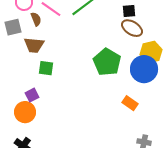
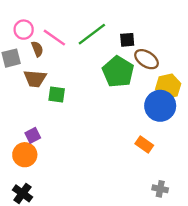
black square: (129, 11) -> (127, 40), moved
green pentagon: (107, 62) -> (118, 72), moved
green square: (46, 68) -> (57, 94), moved

